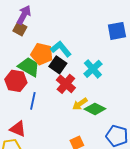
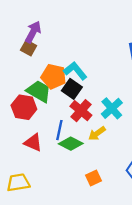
cyan cross: (93, 69) -> (112, 108), moved
blue line: (33, 101) -> (59, 130), moved
green diamond: (95, 109) -> (71, 144), moved
red triangle: (18, 129) -> (33, 143), moved

